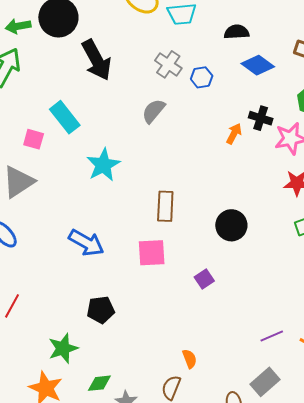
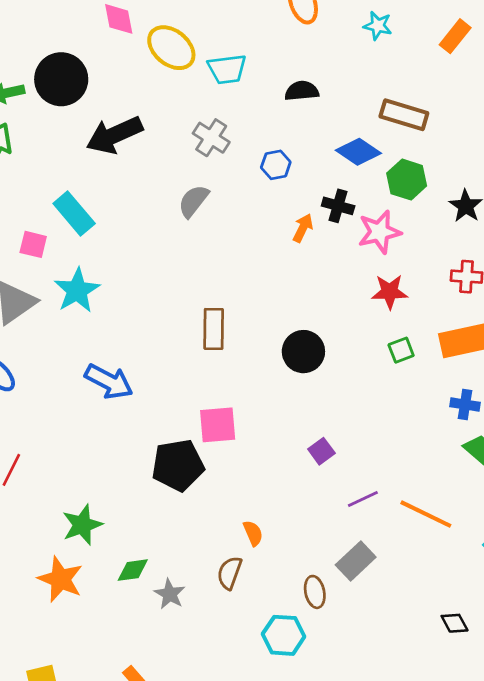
black arrow: (97, 60) -> (114, 135), turned 96
blue diamond: (258, 65) -> (358, 152), moved
blue hexagon: (202, 77) -> (276, 165), moved
cyan star: (103, 165) -> (77, 290), moved
pink square: (152, 253) -> (218, 425), moved
purple square: (204, 279) -> (321, 451), moved
black pentagon: (101, 310) -> (178, 465), moved, size x1.4

